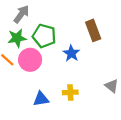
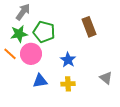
blue star: (71, 53) -> (68, 60), moved
blue triangle: (41, 99) -> (40, 81), moved

